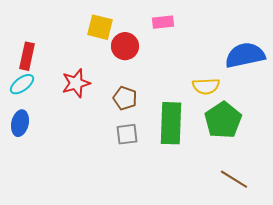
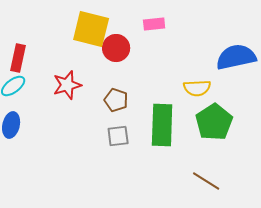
yellow square: (100, 27) -> (91, 29), size x1.4
brown line: (234, 179) -> (206, 181), moved

